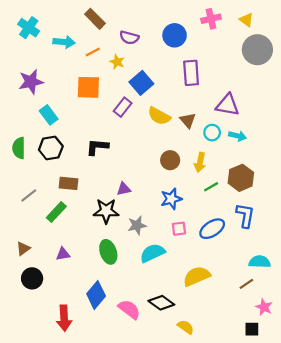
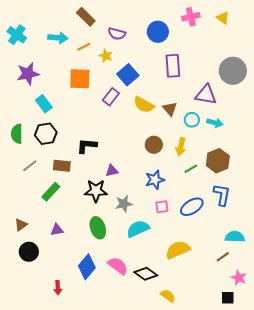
cyan cross: (29, 28) -> (17, 35), moved
gray circle: (257, 50) -> (233, 71), moved
black L-shape: (97, 147) -> (87, 146), moved
gray line: (29, 196) -> (30, 166), moved
pink semicircle: (129, 309) -> (118, 266), moved
red arrow: (64, 318) -> (58, 288), size x0.6

